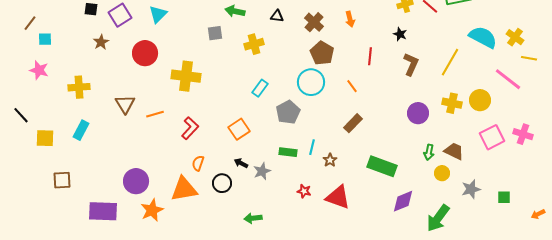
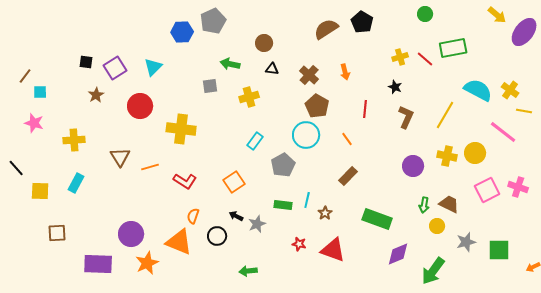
red L-shape: (190, 128) -> (185, 181), turned 80
orange triangle: (184, 189) -> (179, 242), turned 32
green square: (504, 197) -> (499, 250), size x1.6

